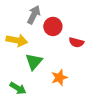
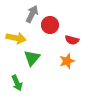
orange star: (59, 78) -> (67, 61), moved
green arrow: (18, 88) -> (17, 83), turned 35

